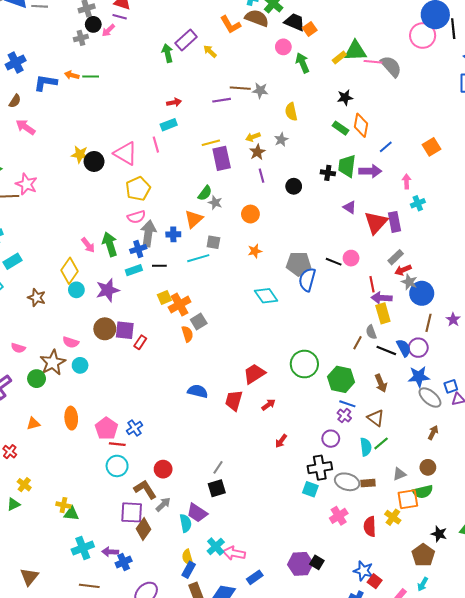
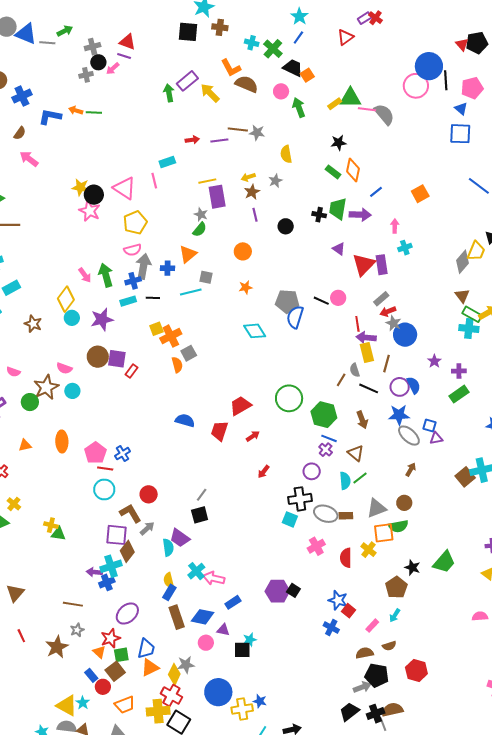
brown semicircle: (257, 18) -> (247, 84), moved
yellow arrow: (210, 51) -> (210, 93), size x1.5
red arrow: (174, 102) -> (192, 140), moved
pink star: (26, 184) -> (90, 211), moved
gray star: (215, 203) -> (201, 214), moved
brown line: (428, 323) -> (386, 364), moved
blue semicircle: (404, 348) -> (414, 385), moved
blue square: (451, 386) -> (430, 426), turned 32
gray triangle: (399, 474) -> (376, 508), size x1.5
cyan cross: (83, 548) -> (111, 566), moved

